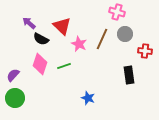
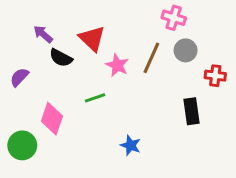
pink diamond: (40, 64) -> (52, 119), moved
purple semicircle: (13, 75) -> (19, 77), moved

